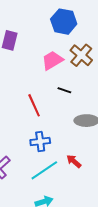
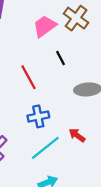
black line: (64, 90) -> (60, 58), turned 48

